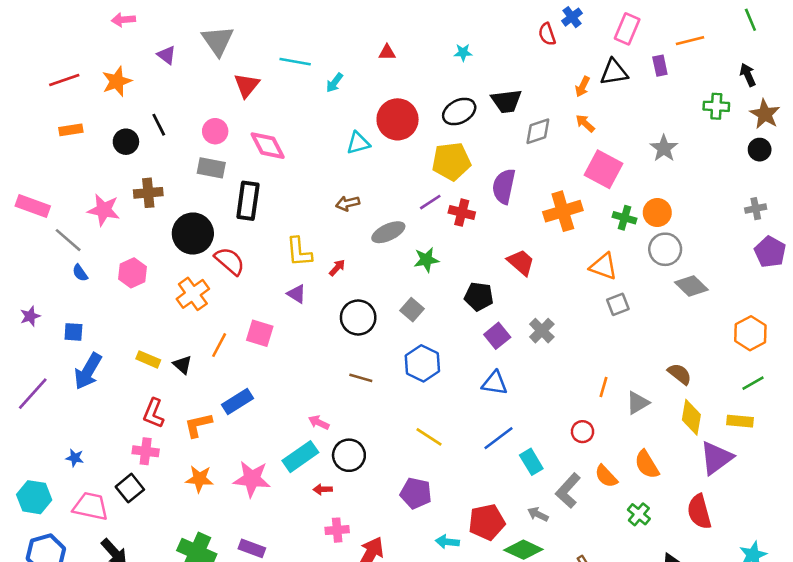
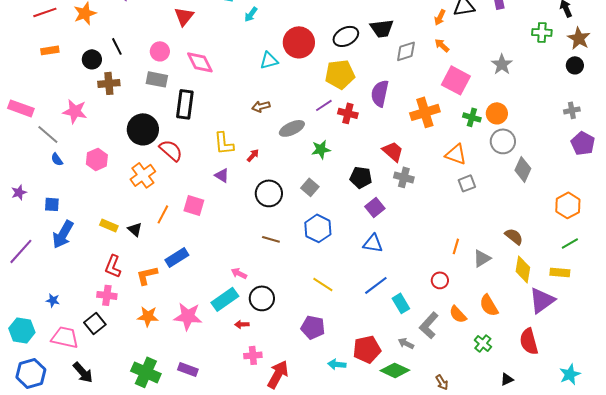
brown cross: (148, 193) -> (109, 83), moved
gray diamond: (691, 286) -> (523, 169), turned 70
gray cross: (542, 331) -> (404, 177), moved, turned -30

